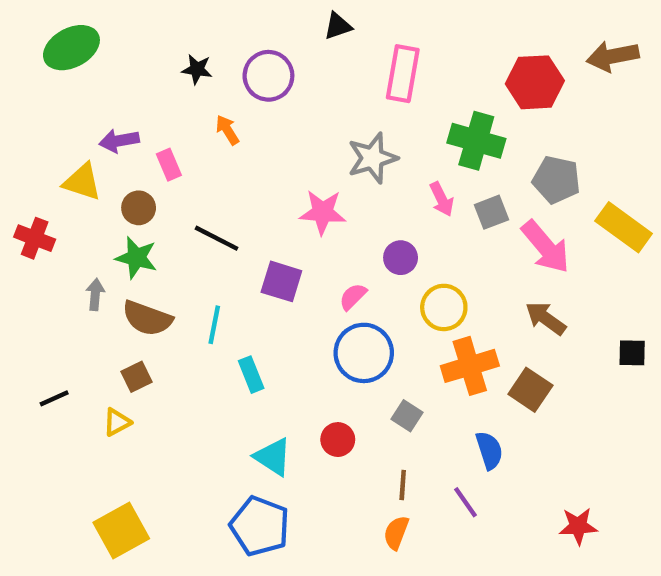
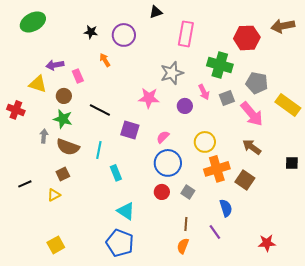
purple circle: (401, 258) -> (185, 106), moved
red circle: (338, 440) -> (162, 192), moved
yellow square: (121, 530) -> (56, 245), size x0.7

